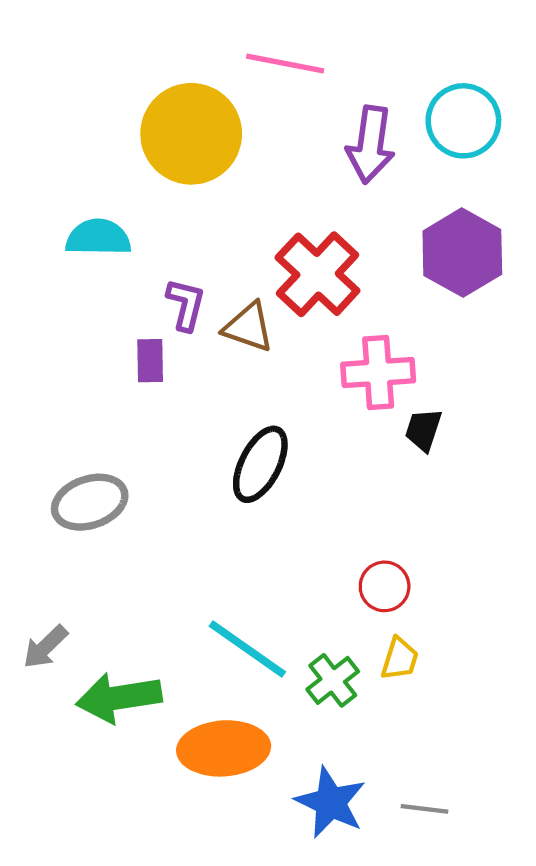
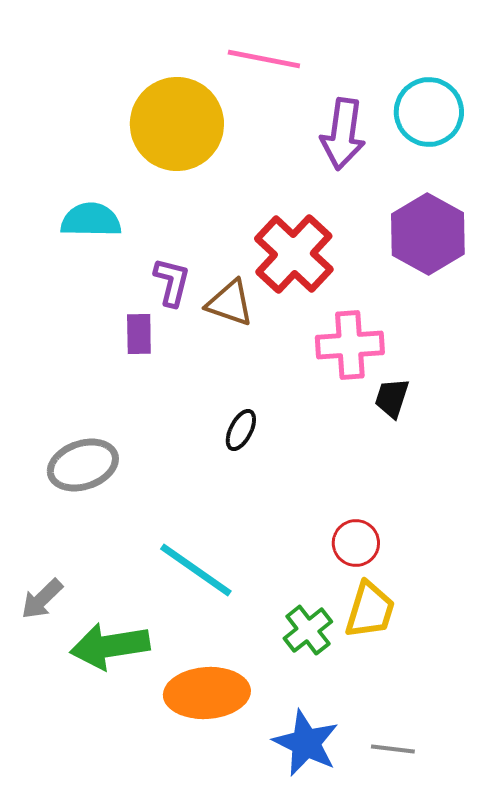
black ellipse: (260, 464) -> (241, 430), size x0.6
cyan line: (247, 649) -> (196, 570), moved
yellow trapezoid: (400, 659) -> (370, 610), size x1.4

